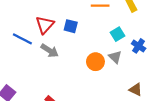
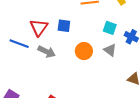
cyan square: (117, 34) -> (110, 28), turned -32
orange circle: (95, 62) -> (84, 51), moved

